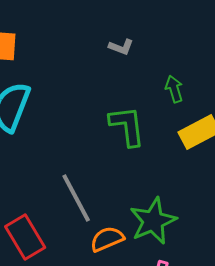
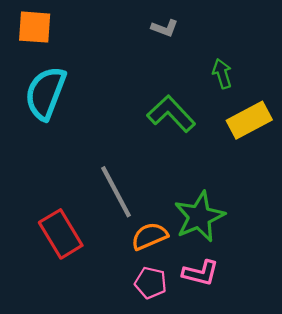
green L-shape: (127, 126) -> (171, 114), turned -36

